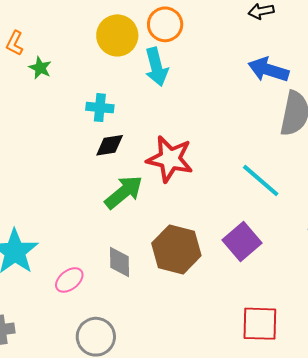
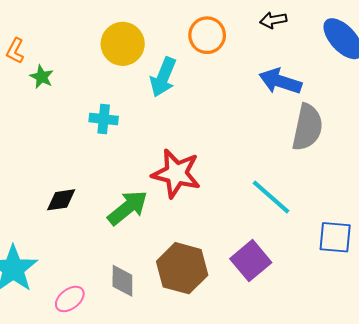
orange circle: (165, 24) -> (207, 35), moved
cyan arrow: (156, 67) -> (163, 77), turned 36
black diamond: (110, 145) -> (61, 200), moved

